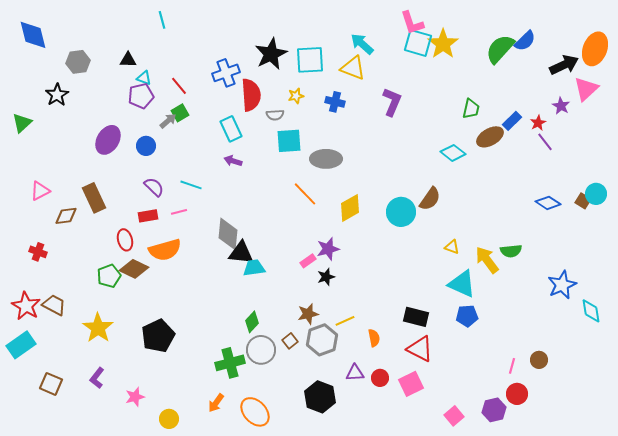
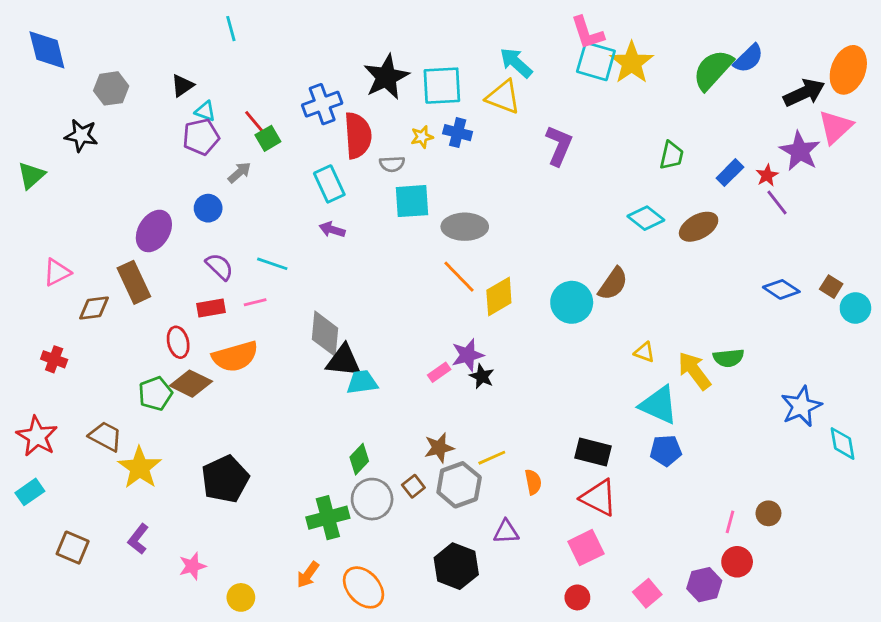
black triangle: (128, 60) -> (182, 86), turned -36
black star: (57, 95) -> (81, 135), turned -30
blue cross: (335, 102) -> (458, 133), moved
purple star: (561, 106) -> (800, 151), size x1.6
green square: (180, 113) -> (268, 138), moved
brown ellipse: (490, 137) -> (699, 227), moved
purple ellipse: (108, 140) -> (154, 231), moved
orange line: (305, 194) -> (459, 277), moved
cyan circle: (596, 194) -> (855, 308), moved
black star: (326, 277) -> (482, 376), moved, turned -30
brown trapezoid: (54, 305) -> (105, 436), moved
cyan rectangle: (21, 345) -> (30, 492), size x0.7
red circle: (380, 378) -> (577, 597), moved

